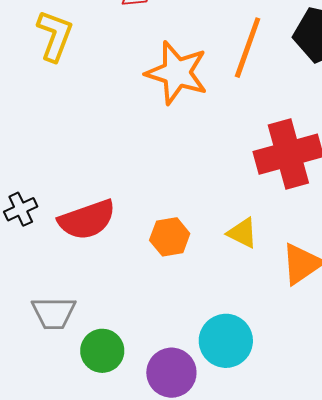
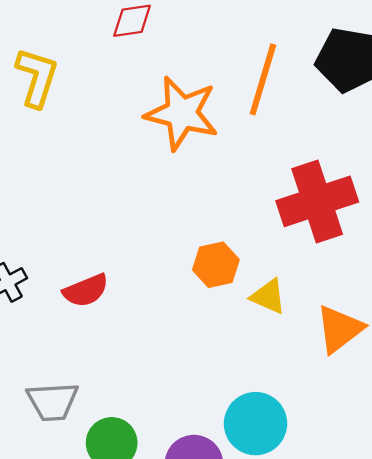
red semicircle: (87, 220) -> (86, 290), size x0.7
orange hexagon: (170, 237) -> (216, 265), moved

